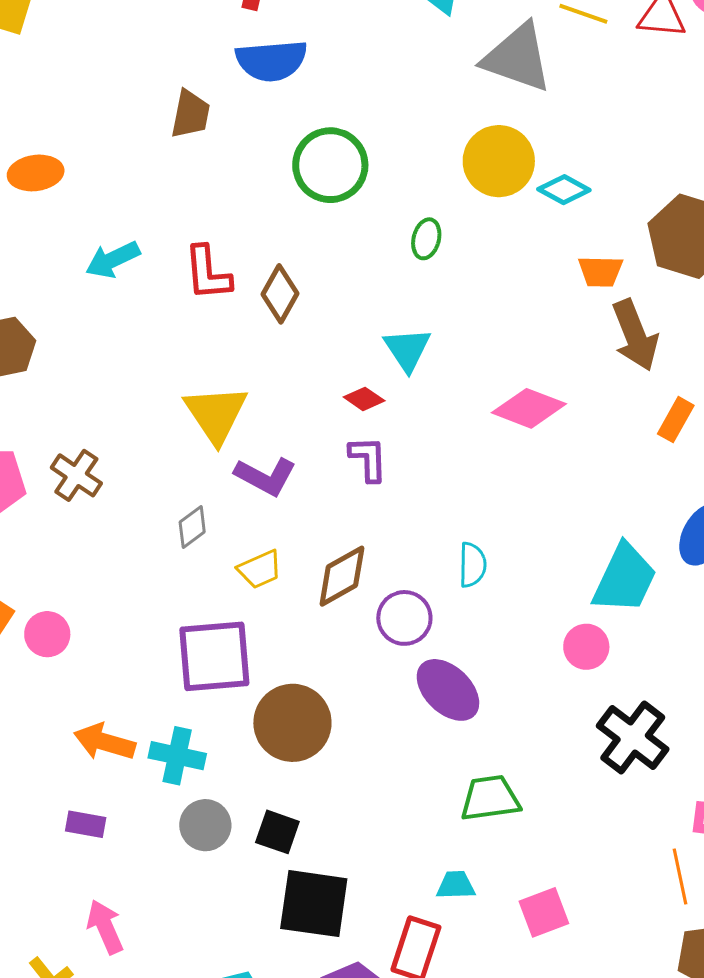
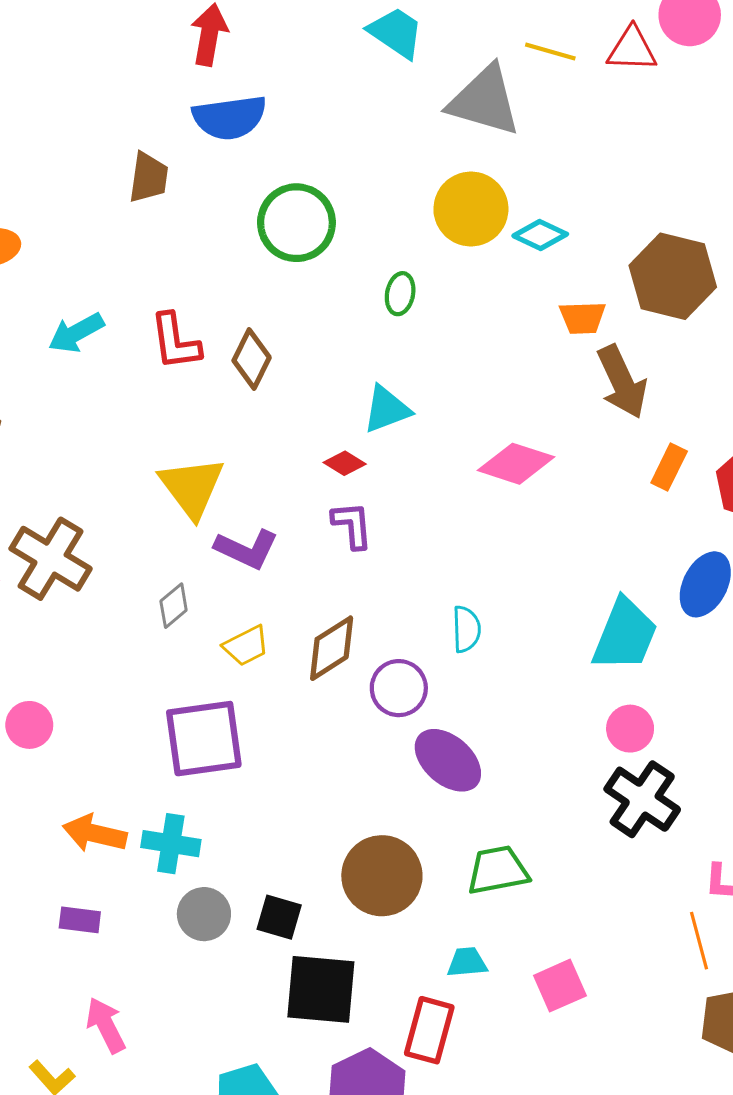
cyan triangle: (407, 349) -> (387, 409), turned 46
brown cross: (76, 475) -> (51, 559), size x1.5
pink circle: (586, 647) -> (630, 729), moved
brown circle: (292, 723) -> (382, 876), moved

